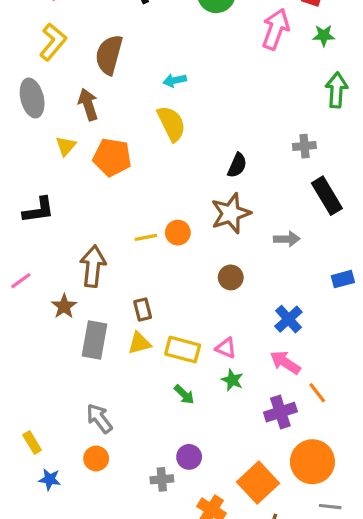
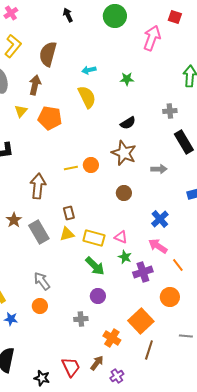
green star: (324, 35) -> (127, 79), moved
brown arrow: (88, 104) -> (35, 85), turned 30
black semicircle: (237, 165) -> (128, 123), turned 35
brown star: (231, 213) -> (124, 153), turned -30
brown star: (64, 306) -> (14, 220), moved
gray rectangle: (95, 340) -> (39, 232), turned -40
green arrow: (184, 394) -> (95, 266), size x1.5
purple cross: (280, 412) -> (143, 272), moved
purple circle: (189, 457) -> (98, 296), moved
orange circle: (312, 462) -> (170, 297), moved, size x0.7

